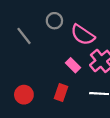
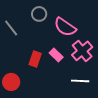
red rectangle: (61, 92) -> (35, 59), moved

